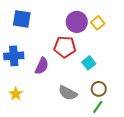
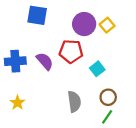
blue square: (22, 19) -> (37, 15), moved
purple semicircle: (42, 66) -> (45, 61), moved, turned -66
gray semicircle: (68, 93) -> (74, 102), turned -126

